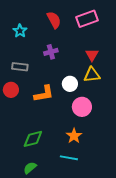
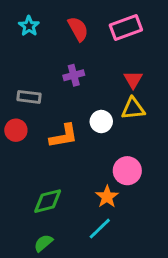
cyan star: (20, 31) -> (29, 26), moved
pink circle: (82, 107) -> (127, 171), moved
cyan line: (69, 158) -> (100, 229), turned -54

